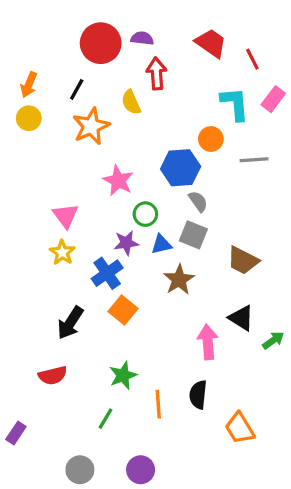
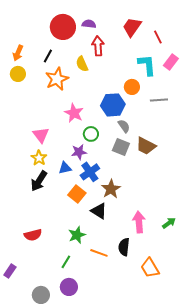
red trapezoid: (211, 43) -> (132, 27), turned -90
blue triangle: (161, 244) -> (65, 168), moved
brown trapezoid: (243, 260) -> (146, 146), moved
blue cross: (107, 273) -> (90, 172), moved
brown star: (179, 280) -> (111, 189), moved
black triangle: (241, 318) -> (99, 211), moved
black arrow: (70, 323) -> (39, 181), moved
green arrow: (273, 340) -> (169, 223), moved
pink arrow: (208, 342) -> (139, 222), moved
orange line: (158, 404) -> (99, 253), turned -66
gray circle: (80, 470) -> (41, 295), moved
purple circle: (141, 470) -> (69, 287), moved

